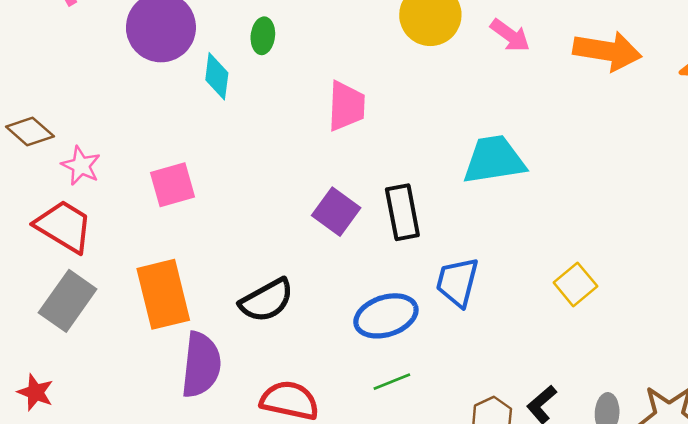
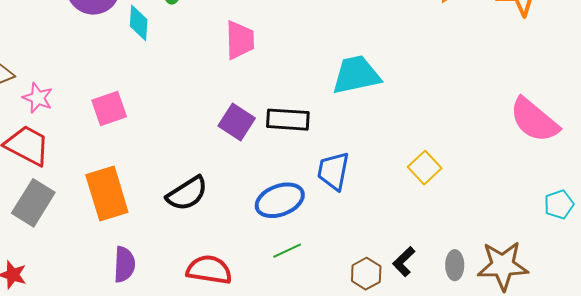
black rectangle: (402, 212) -> (288, 120), turned -72
purple semicircle: (201, 365) -> (124, 264), moved, size x0.7

